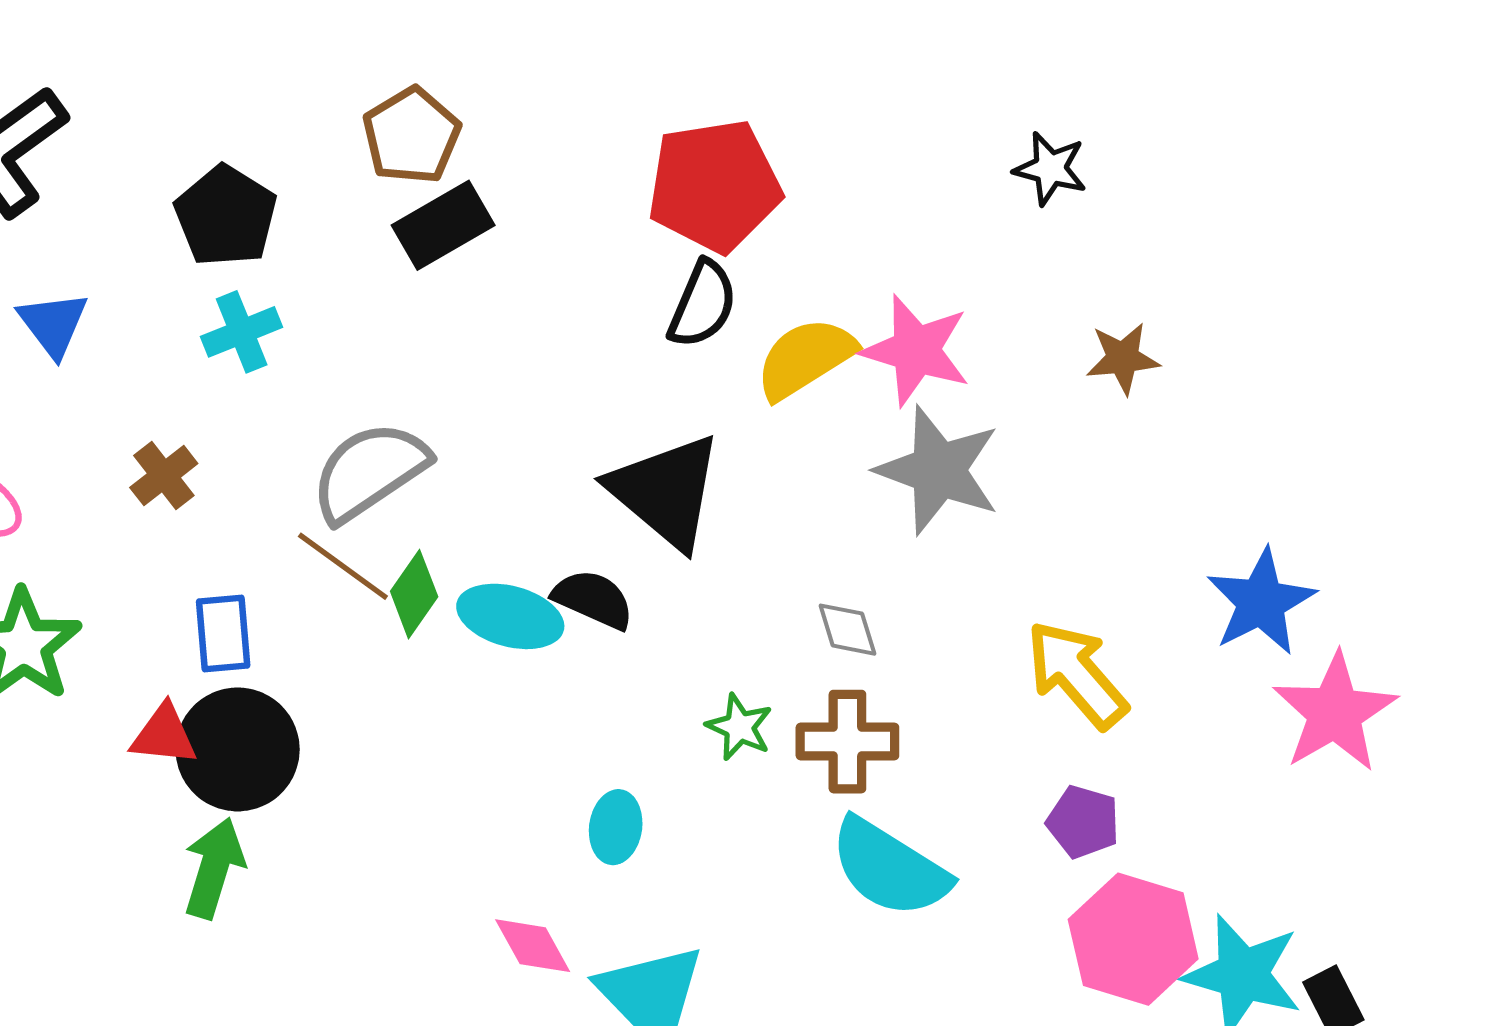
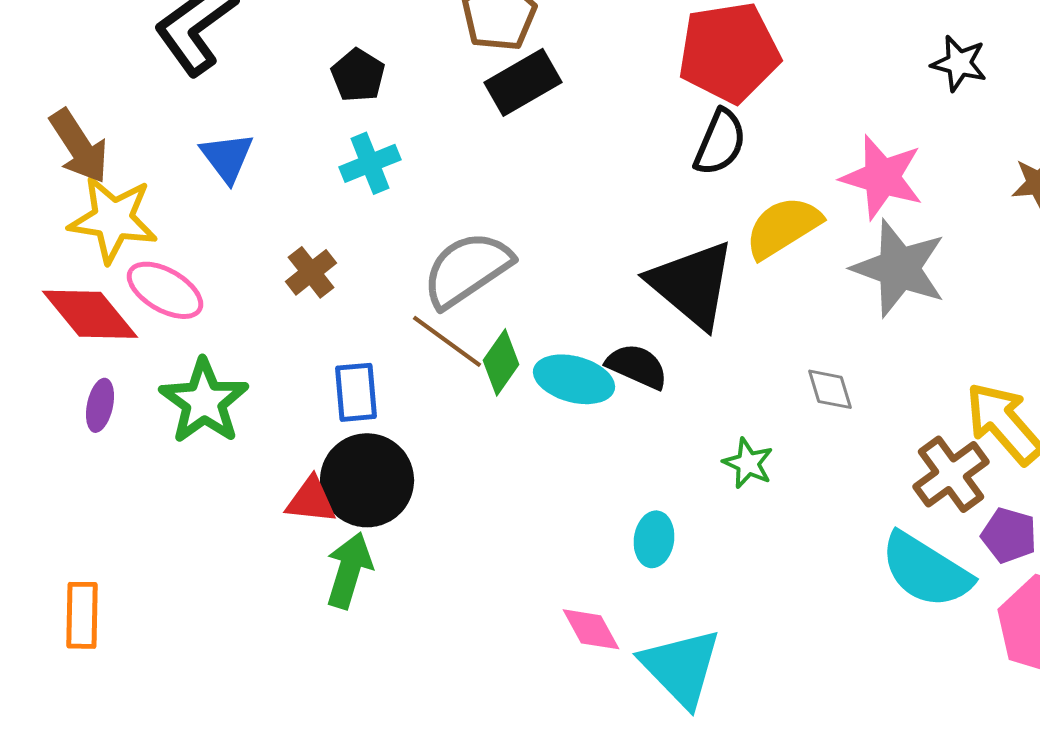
black star: (1050, 169) -> (959, 63), moved
black pentagon: (226, 216) -> (358, 75), size x0.7
yellow semicircle: (805, 358) -> (783, 227), moved
red triangle: (164, 735) -> (311, 500), moved
brown cross: (847, 742) -> (951, 474), moved, turned -36
cyan semicircle: (890, 868) -> (926, 570), moved

